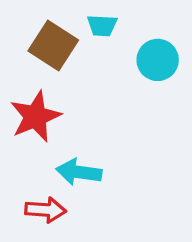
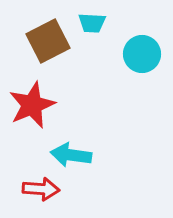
brown square: (53, 45) -> (48, 41), turned 30

